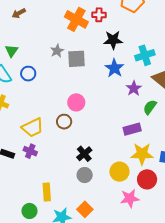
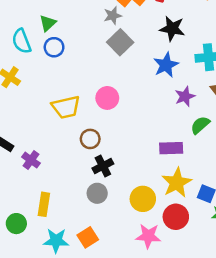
green triangle: (11, 51) -> (48, 23), moved
gray star: (57, 51) -> (113, 16), moved
gray square: (77, 59) -> (120, 42), turned 36
brown circle: (64, 122) -> (90, 139), moved
yellow trapezoid: (33, 127) -> (66, 107), moved
purple cross: (30, 151) -> (31, 160), moved
yellow star: (142, 154) -> (177, 183), turned 30

